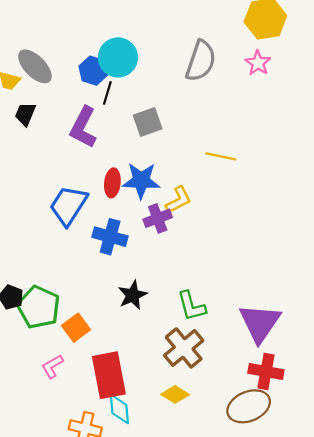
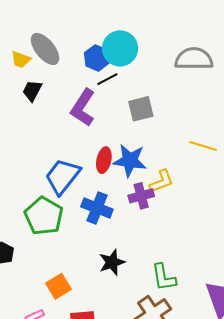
gray semicircle: (201, 61) -> (194, 59), turned -114
black line: (107, 93) -> (107, 79), turned 40
green pentagon: (39, 307) -> (44, 216), moved

